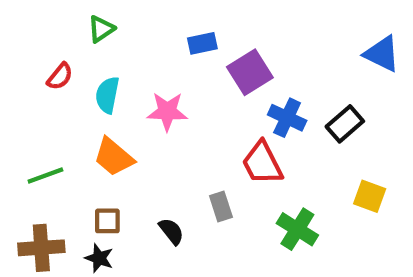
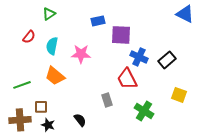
blue triangle: (382, 54) -> (185, 14), moved
purple square: (250, 72) -> (121, 35), turned 35
brown square: (107, 221) -> (41, 107), moved
black semicircle: (171, 231) -> (80, 120), moved

